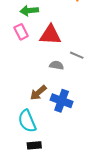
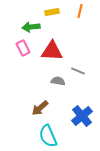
blue cross: (62, 101) -> (82, 116), moved, turned 30
cyan semicircle: (27, 121) -> (48, 136), moved

